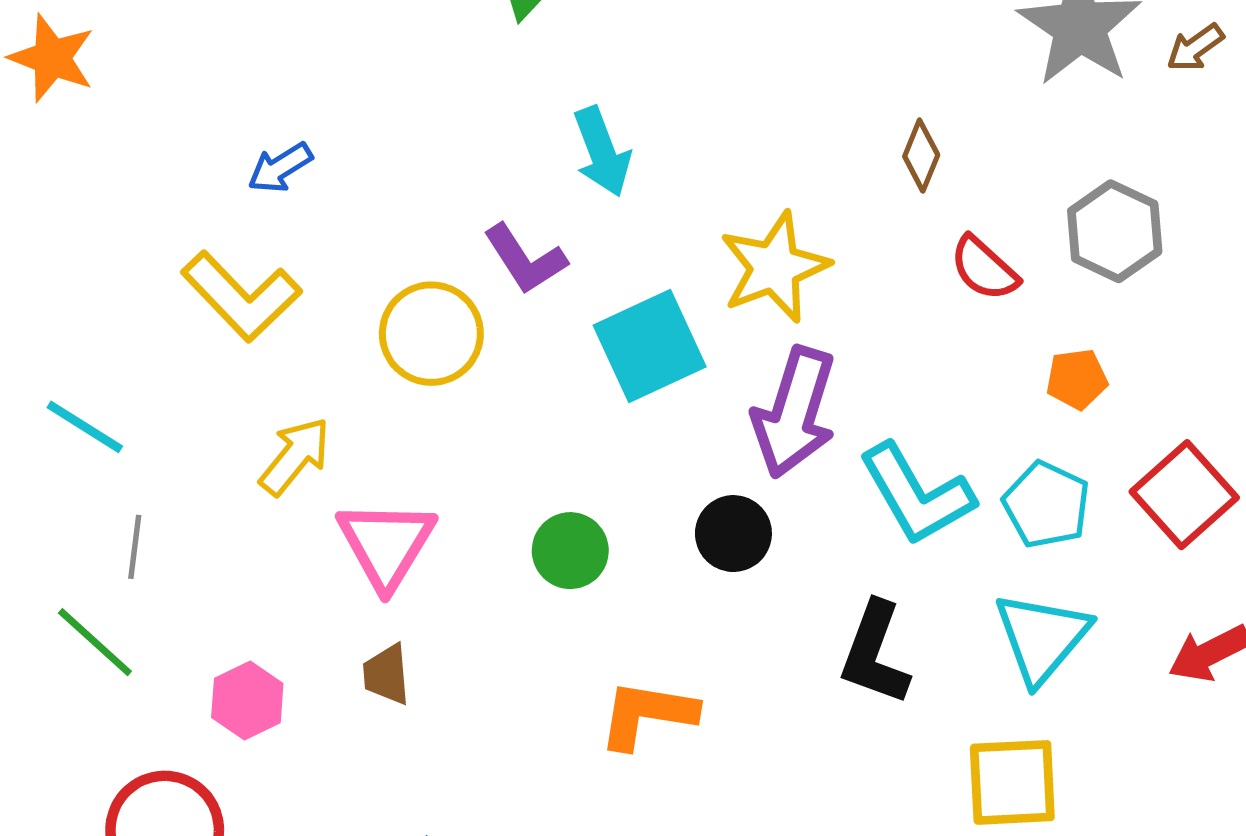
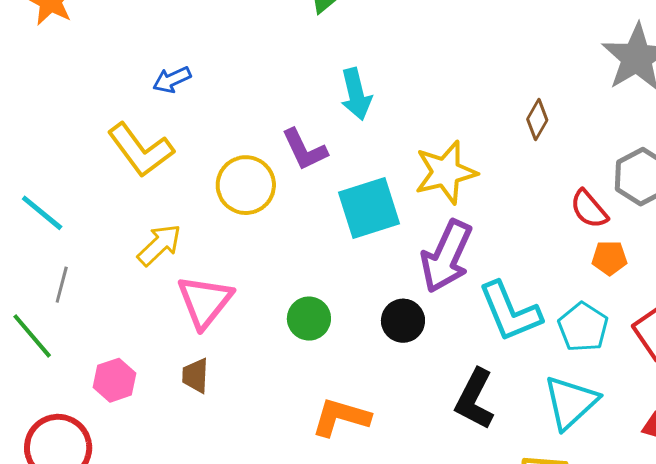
red semicircle: (984, 268) -> (589, 209), moved

